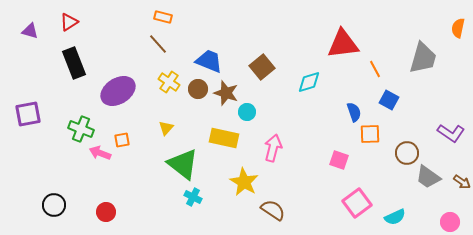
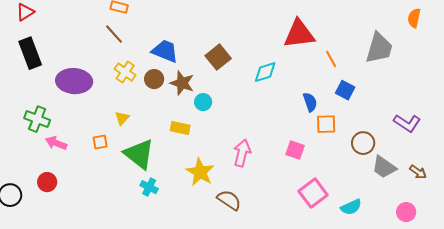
purple ellipse: (118, 91) -> (74, 81), turned 36
yellow rectangle: (224, 138) -> (180, 128), size x0.7
orange square: (122, 140) -> (100, 142), moved
pink arrow: (273, 148) -> (242, 153), moved
red circle: (106, 212) -> (47, 182), moved

